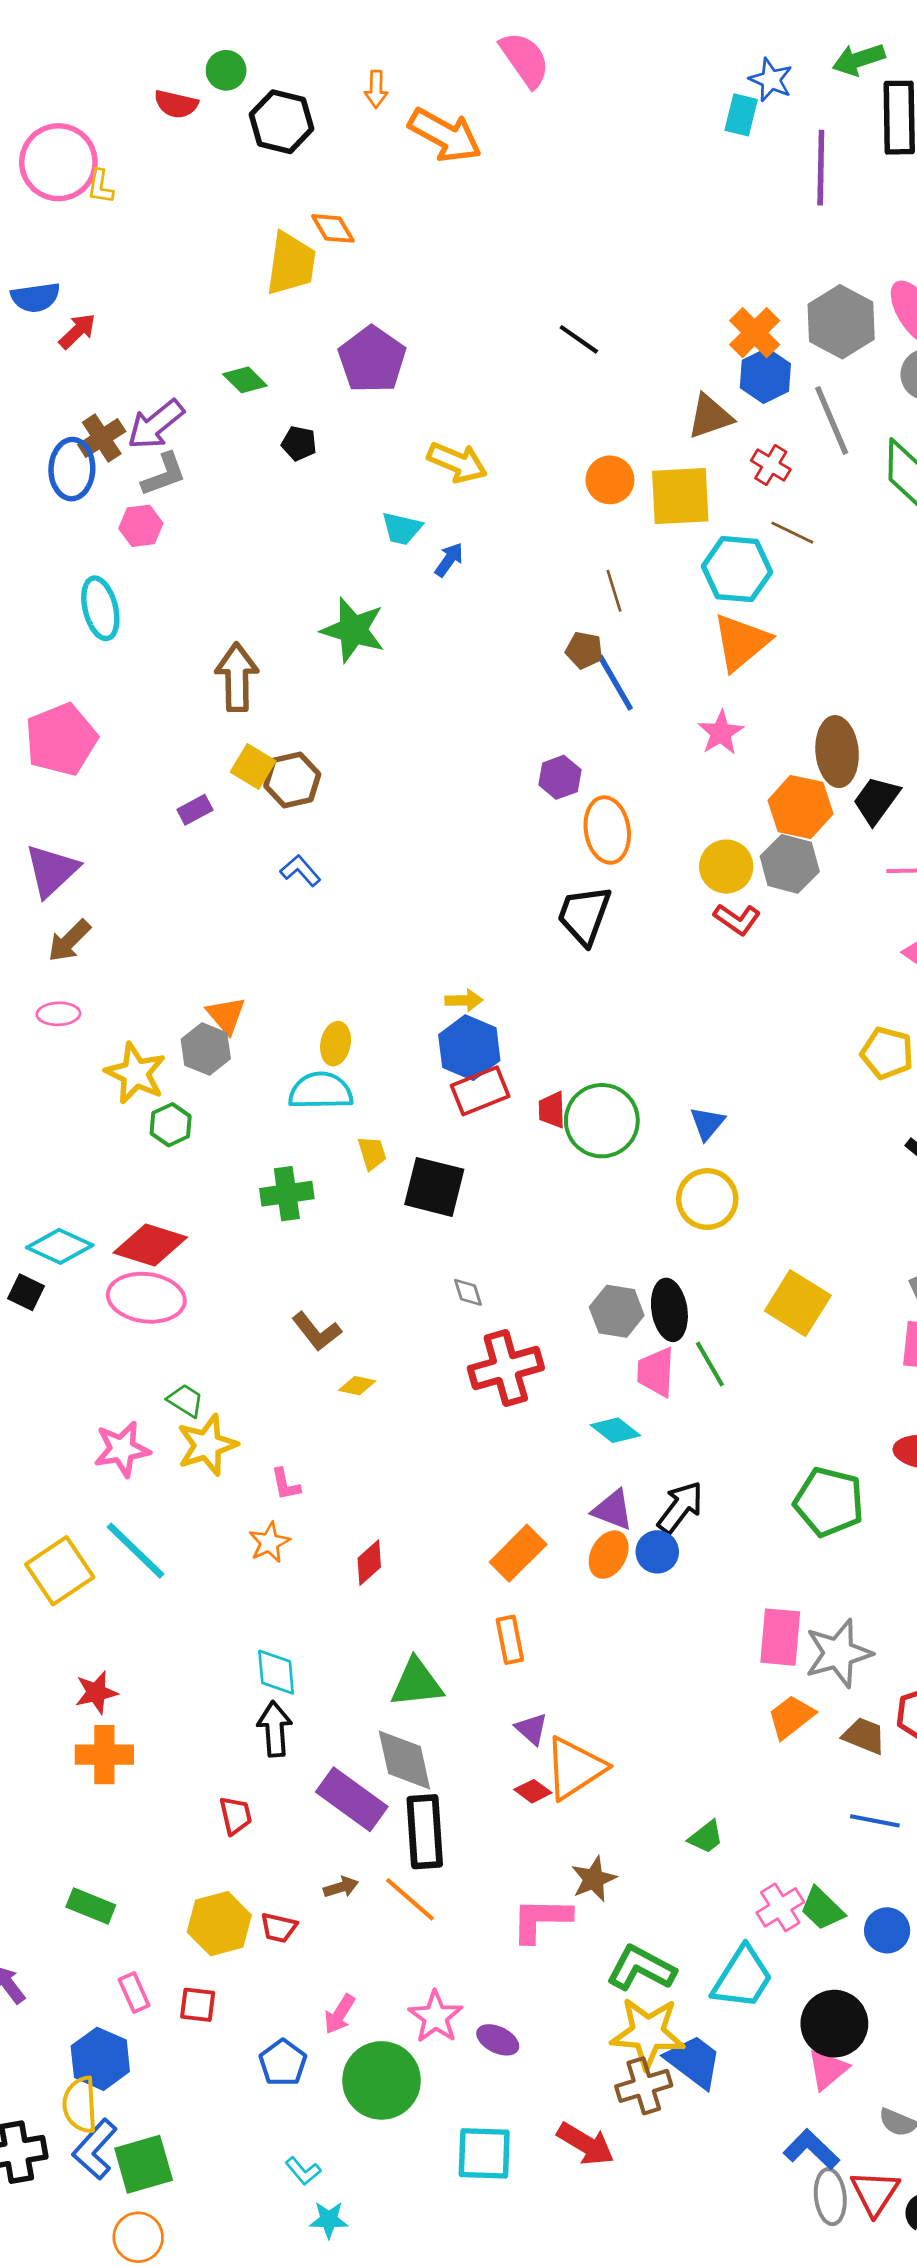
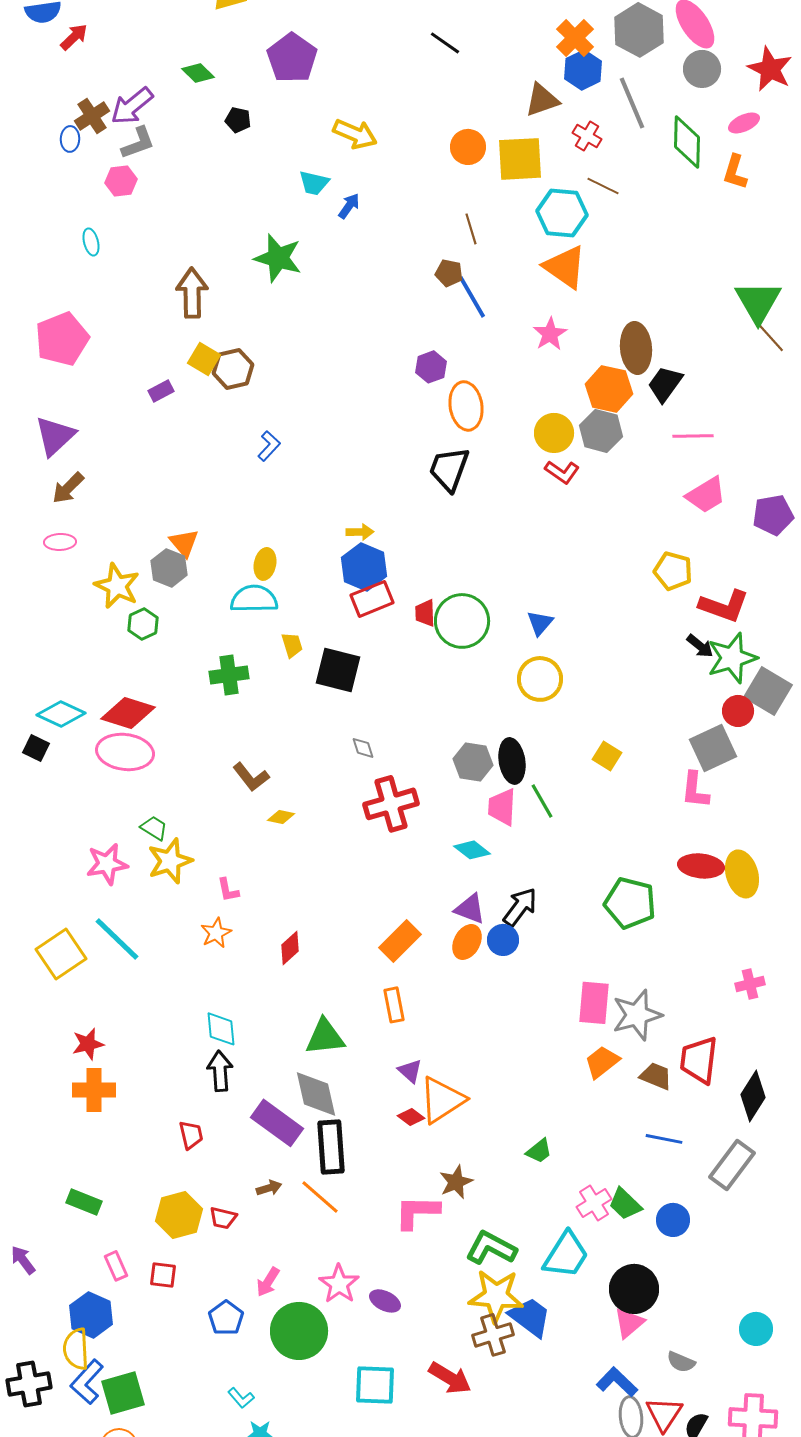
blue ellipse: (72, 469) -> (70, 139), size x0.6
cyan ellipse: (100, 608) -> (91, 242), size x0.6
orange triangle: (741, 642) -> (565, 267), turned -45
blue L-shape: (300, 871) -> (269, 446), moved, turned 84
yellow square: (798, 1303) -> (607, 756), size x0.6

